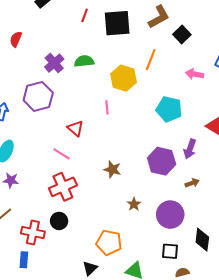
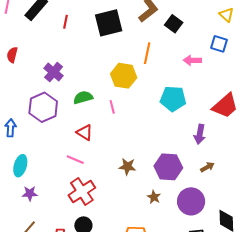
red line: (85, 15) -> (66, 22), moved
green semicircle: (84, 61) -> (83, 97), moved
purple hexagon: (162, 161) -> (168, 167), moved

